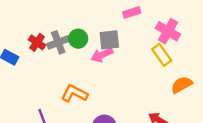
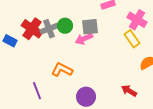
red cross: (37, 42) -> (32, 29), size x1.5

